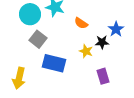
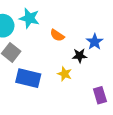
yellow star: (86, 51) -> (65, 74), moved
purple rectangle: (103, 76) -> (100, 95), moved

